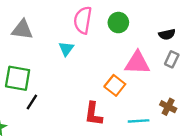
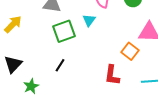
green square: (18, 78) -> (64, 31), moved, turned -30

